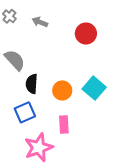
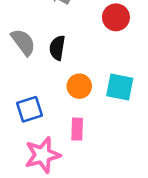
black semicircle: (32, 84) -> (57, 48), moved
cyan square: (94, 88) -> (120, 87), turned -35

